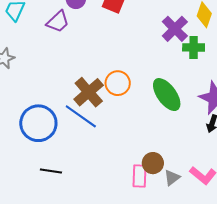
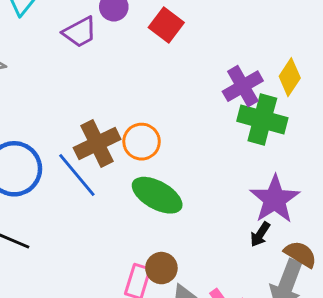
green cross: (194, 47) -> (262, 120), size x1.5
green ellipse: (167, 95) -> (157, 195), moved, turned -40

